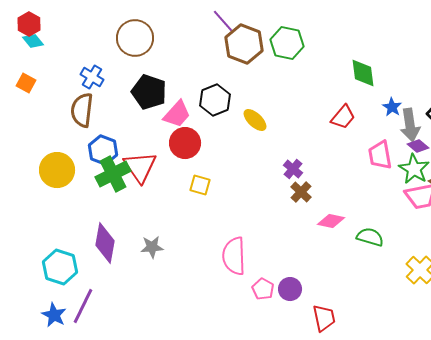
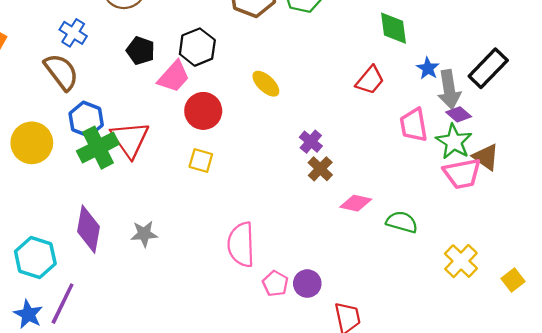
black pentagon: (149, 92) -> (141, 51), size x0.7
black hexagon: (215, 100) -> (197, 47), moved
brown semicircle: (82, 110) -> (61, 72), turned 136
red circle: (185, 143) -> (203, 111), moved

